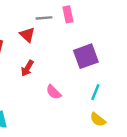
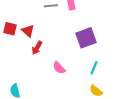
red triangle: (27, 35) -> (28, 31), moved

